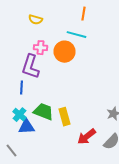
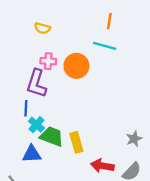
orange line: (84, 14) -> (109, 21), moved
cyan line: (76, 35) -> (105, 46), moved
cyan cross: (20, 115) -> (36, 125), moved
red arrow: (86, 137) -> (102, 166), turned 48

